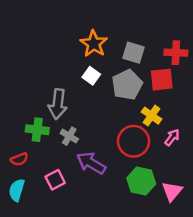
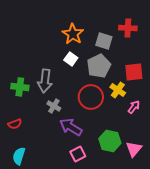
red cross: (176, 53) -> (128, 28), moved
red square: (162, 80) -> (134, 72), moved
green cross: (37, 130) -> (20, 87), moved
red circle: (134, 141) -> (91, 97), moved
pink square: (55, 180) -> (78, 154), moved
cyan semicircle: (17, 190) -> (19, 156), moved

